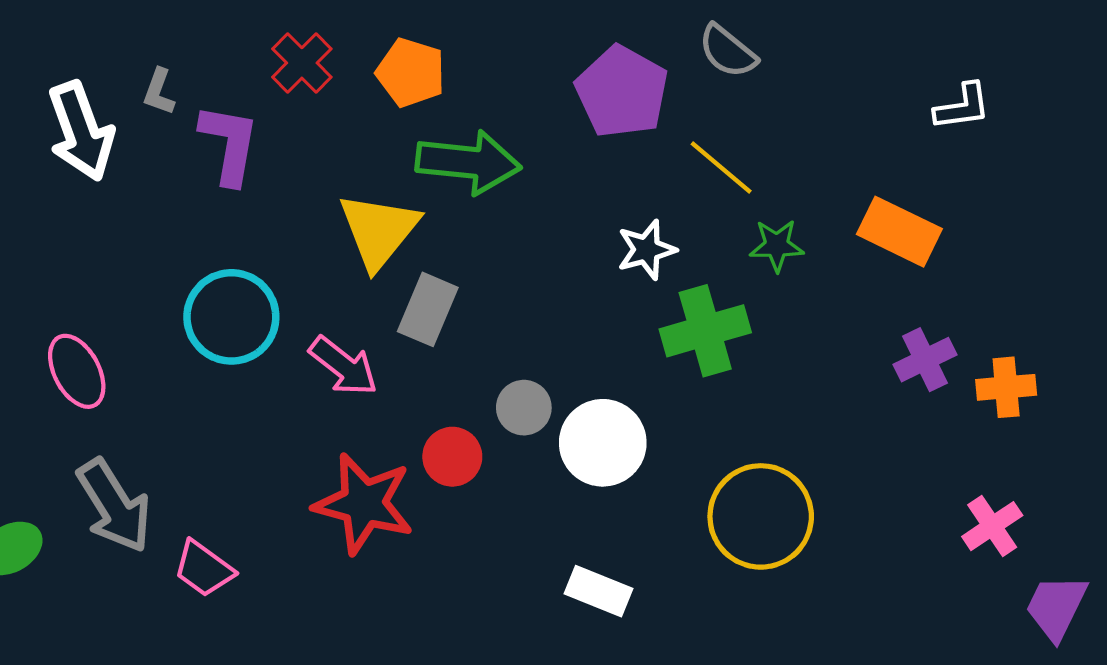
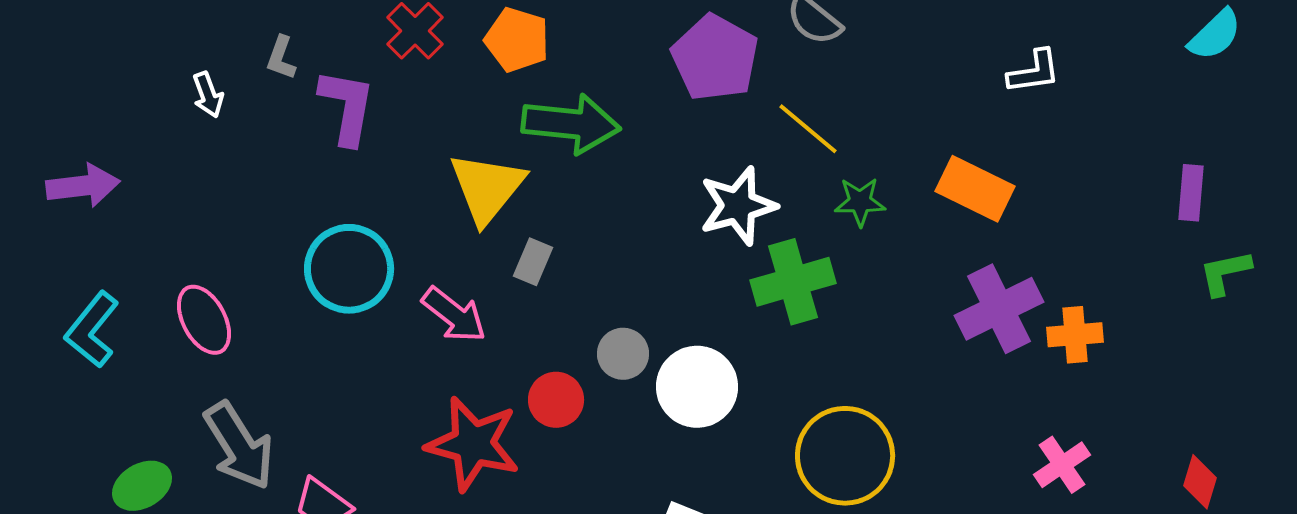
white arrow: (81, 131) -> (208, 95), size x0.5
white star: (646, 250) -> (738, 206), size x1.4
gray rectangle: (428, 309) -> (533, 262), size x0.7
purple cross: (925, 360) -> (999, 309), size x1.5

